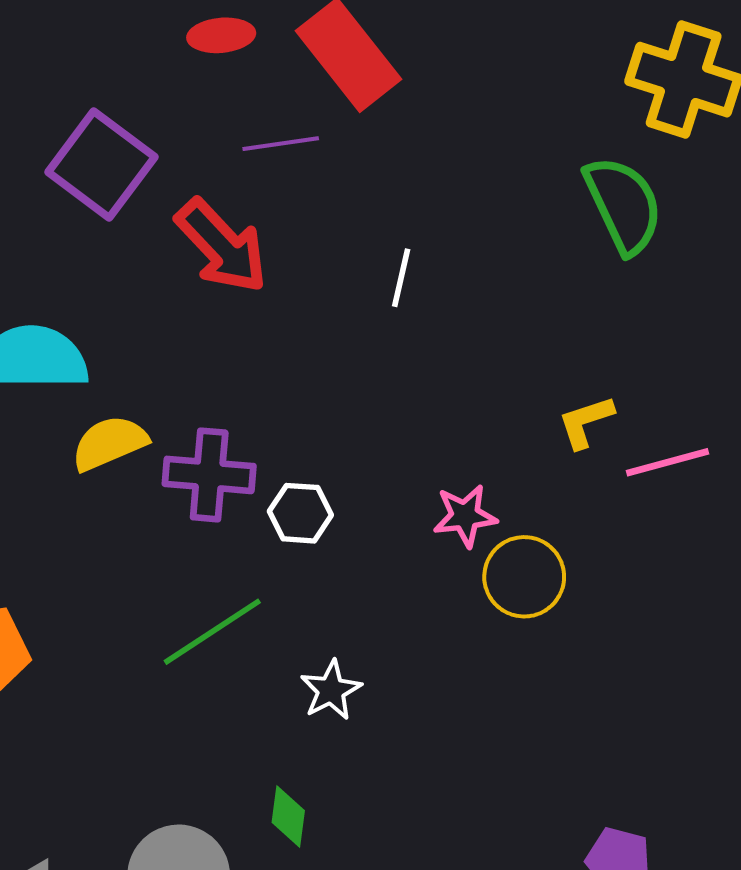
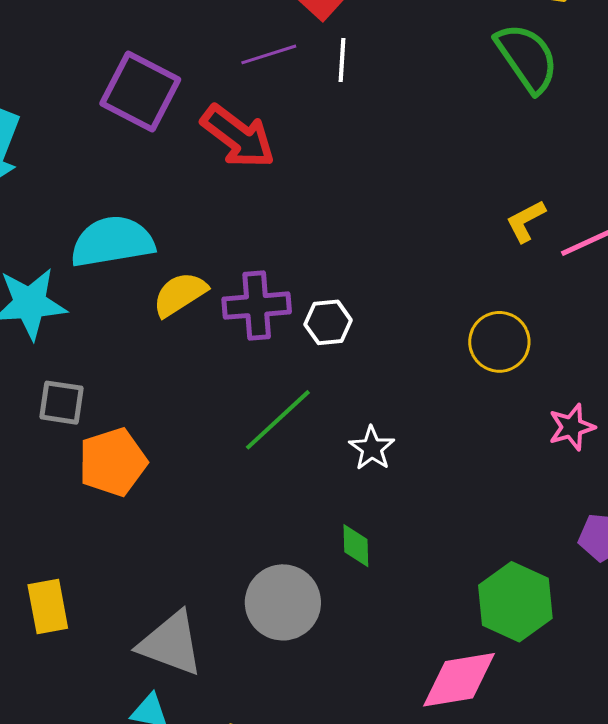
white line: (401, 278) -> (342, 60), moved
pink star: (465, 516) -> (572, 427), moved

